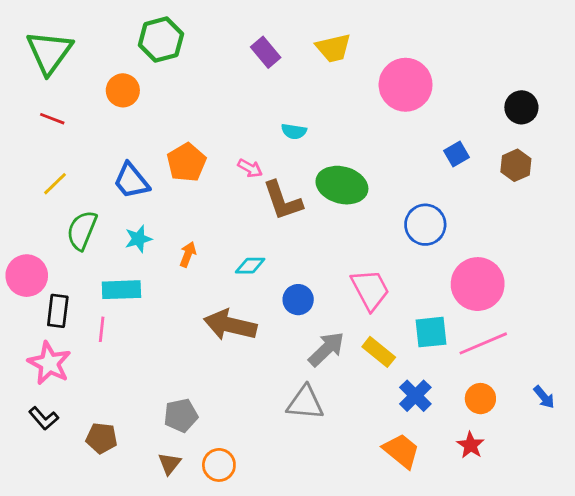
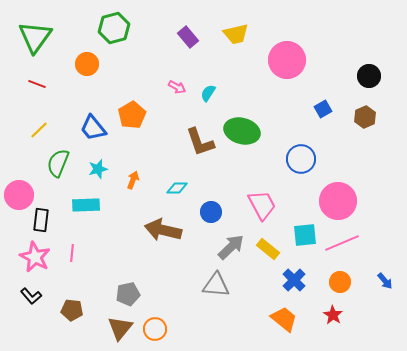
cyan semicircle: (294, 131) -> (208, 93), turned 114
pink arrow: (250, 168) -> (177, 87), moved
pink line: (102, 329) -> (72, 253), moved
brown triangle: (169, 464) -> (120, 328), size x1.5

